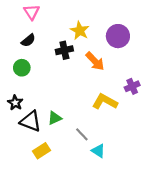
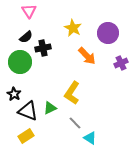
black cross: (64, 50) -> (43, 48), moved
green circle: (22, 68) -> (20, 62), size x1.5
purple cross: (132, 86) -> (121, 63), moved
yellow L-shape: (105, 102) -> (72, 93), moved, turned -85
yellow rectangle: (41, 151) -> (26, 136), moved

